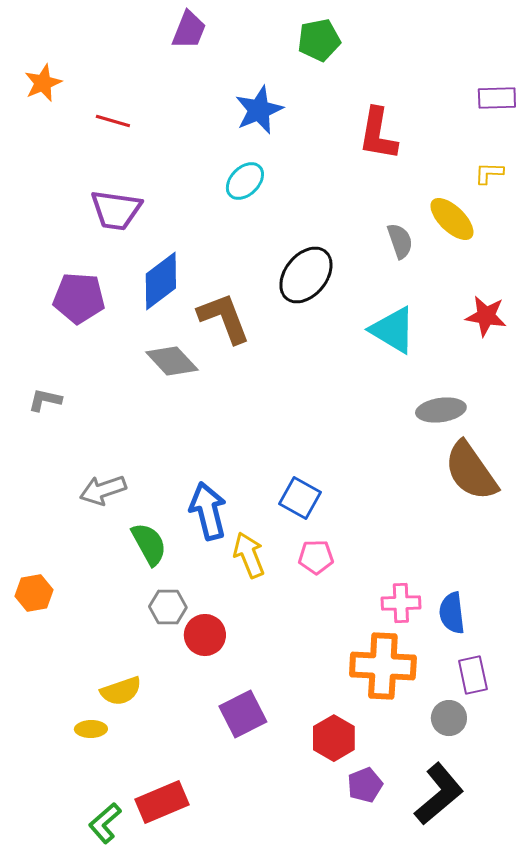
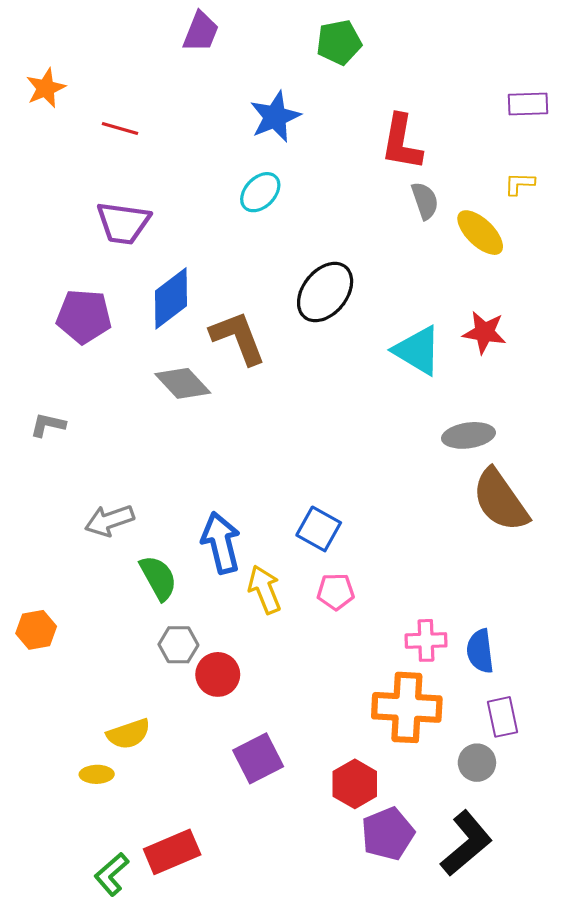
gray semicircle: (400, 241) -> (425, 201), moved
red star: (486, 316) -> (484, 332), moved
purple pentagon: (365, 785) -> (388, 834), size x1.4

